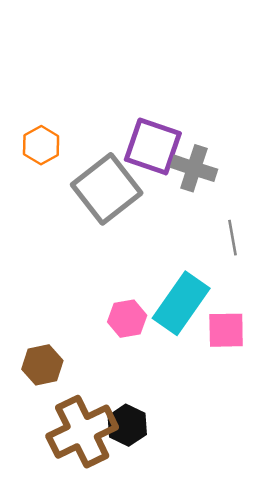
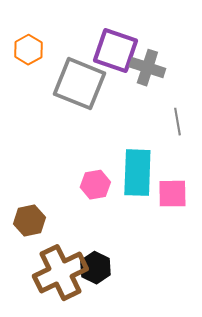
gray square: (107, 189) -> (79, 84), turned -30
cyan rectangle: (181, 303) -> (137, 173), turned -33

